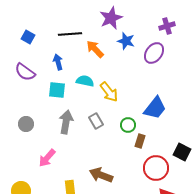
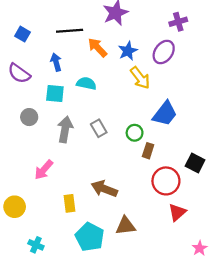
blue star: (126, 41) -> (128, 51), moved, turned 30
yellow arrow: (109, 92) -> (140, 78), moved
gray circle: (26, 124) -> (29, 117), moved

